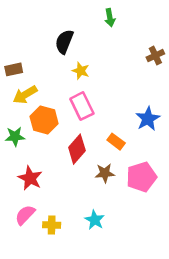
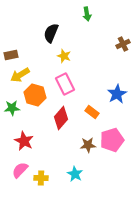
brown star: (105, 173) -> (88, 145), moved

